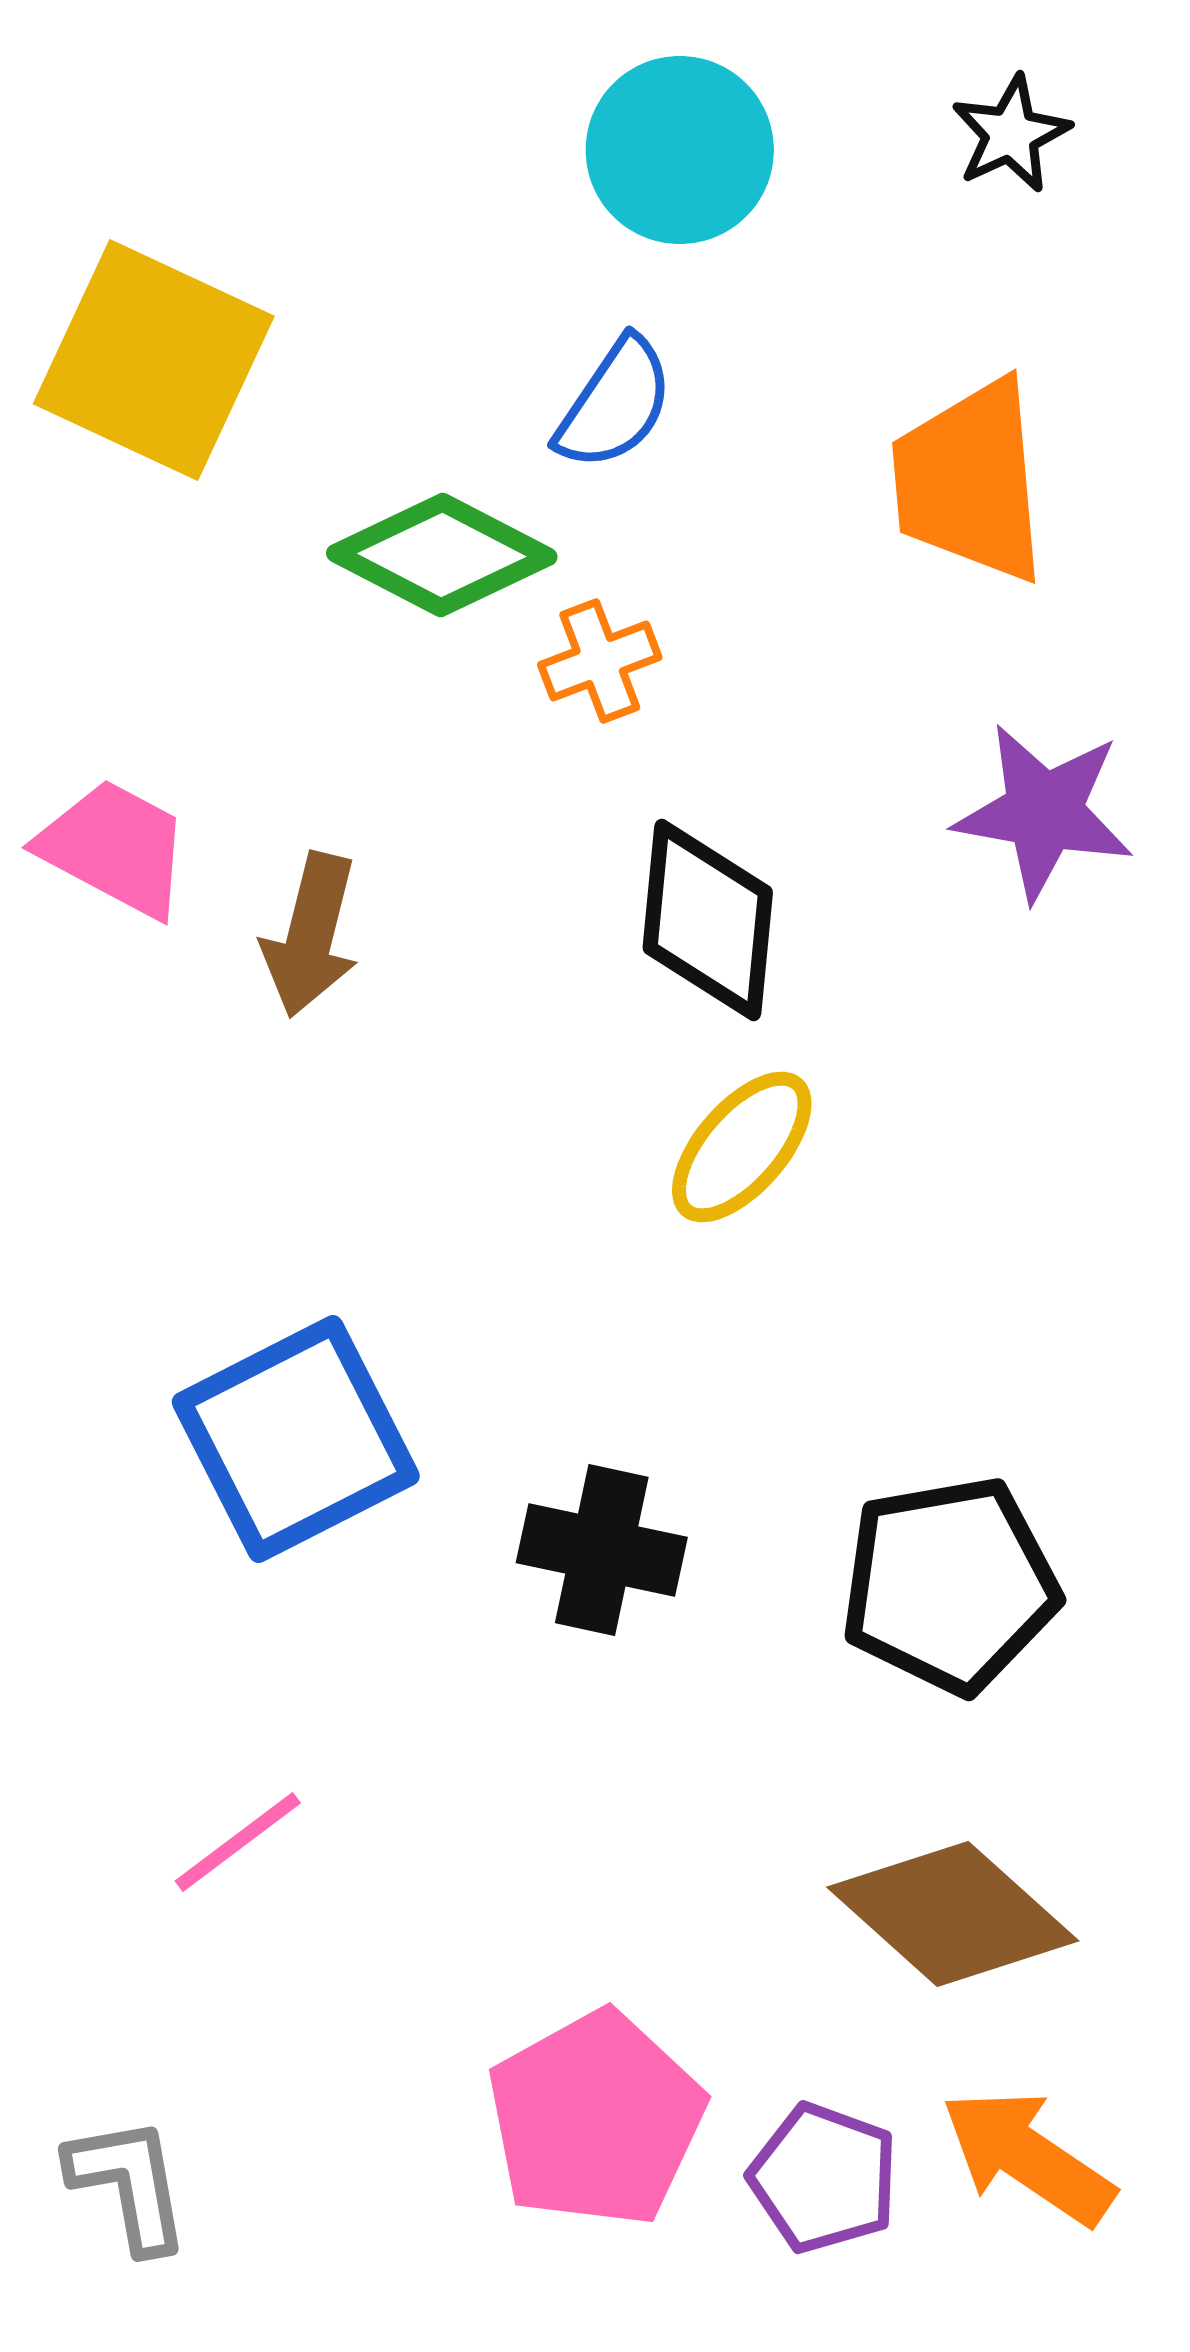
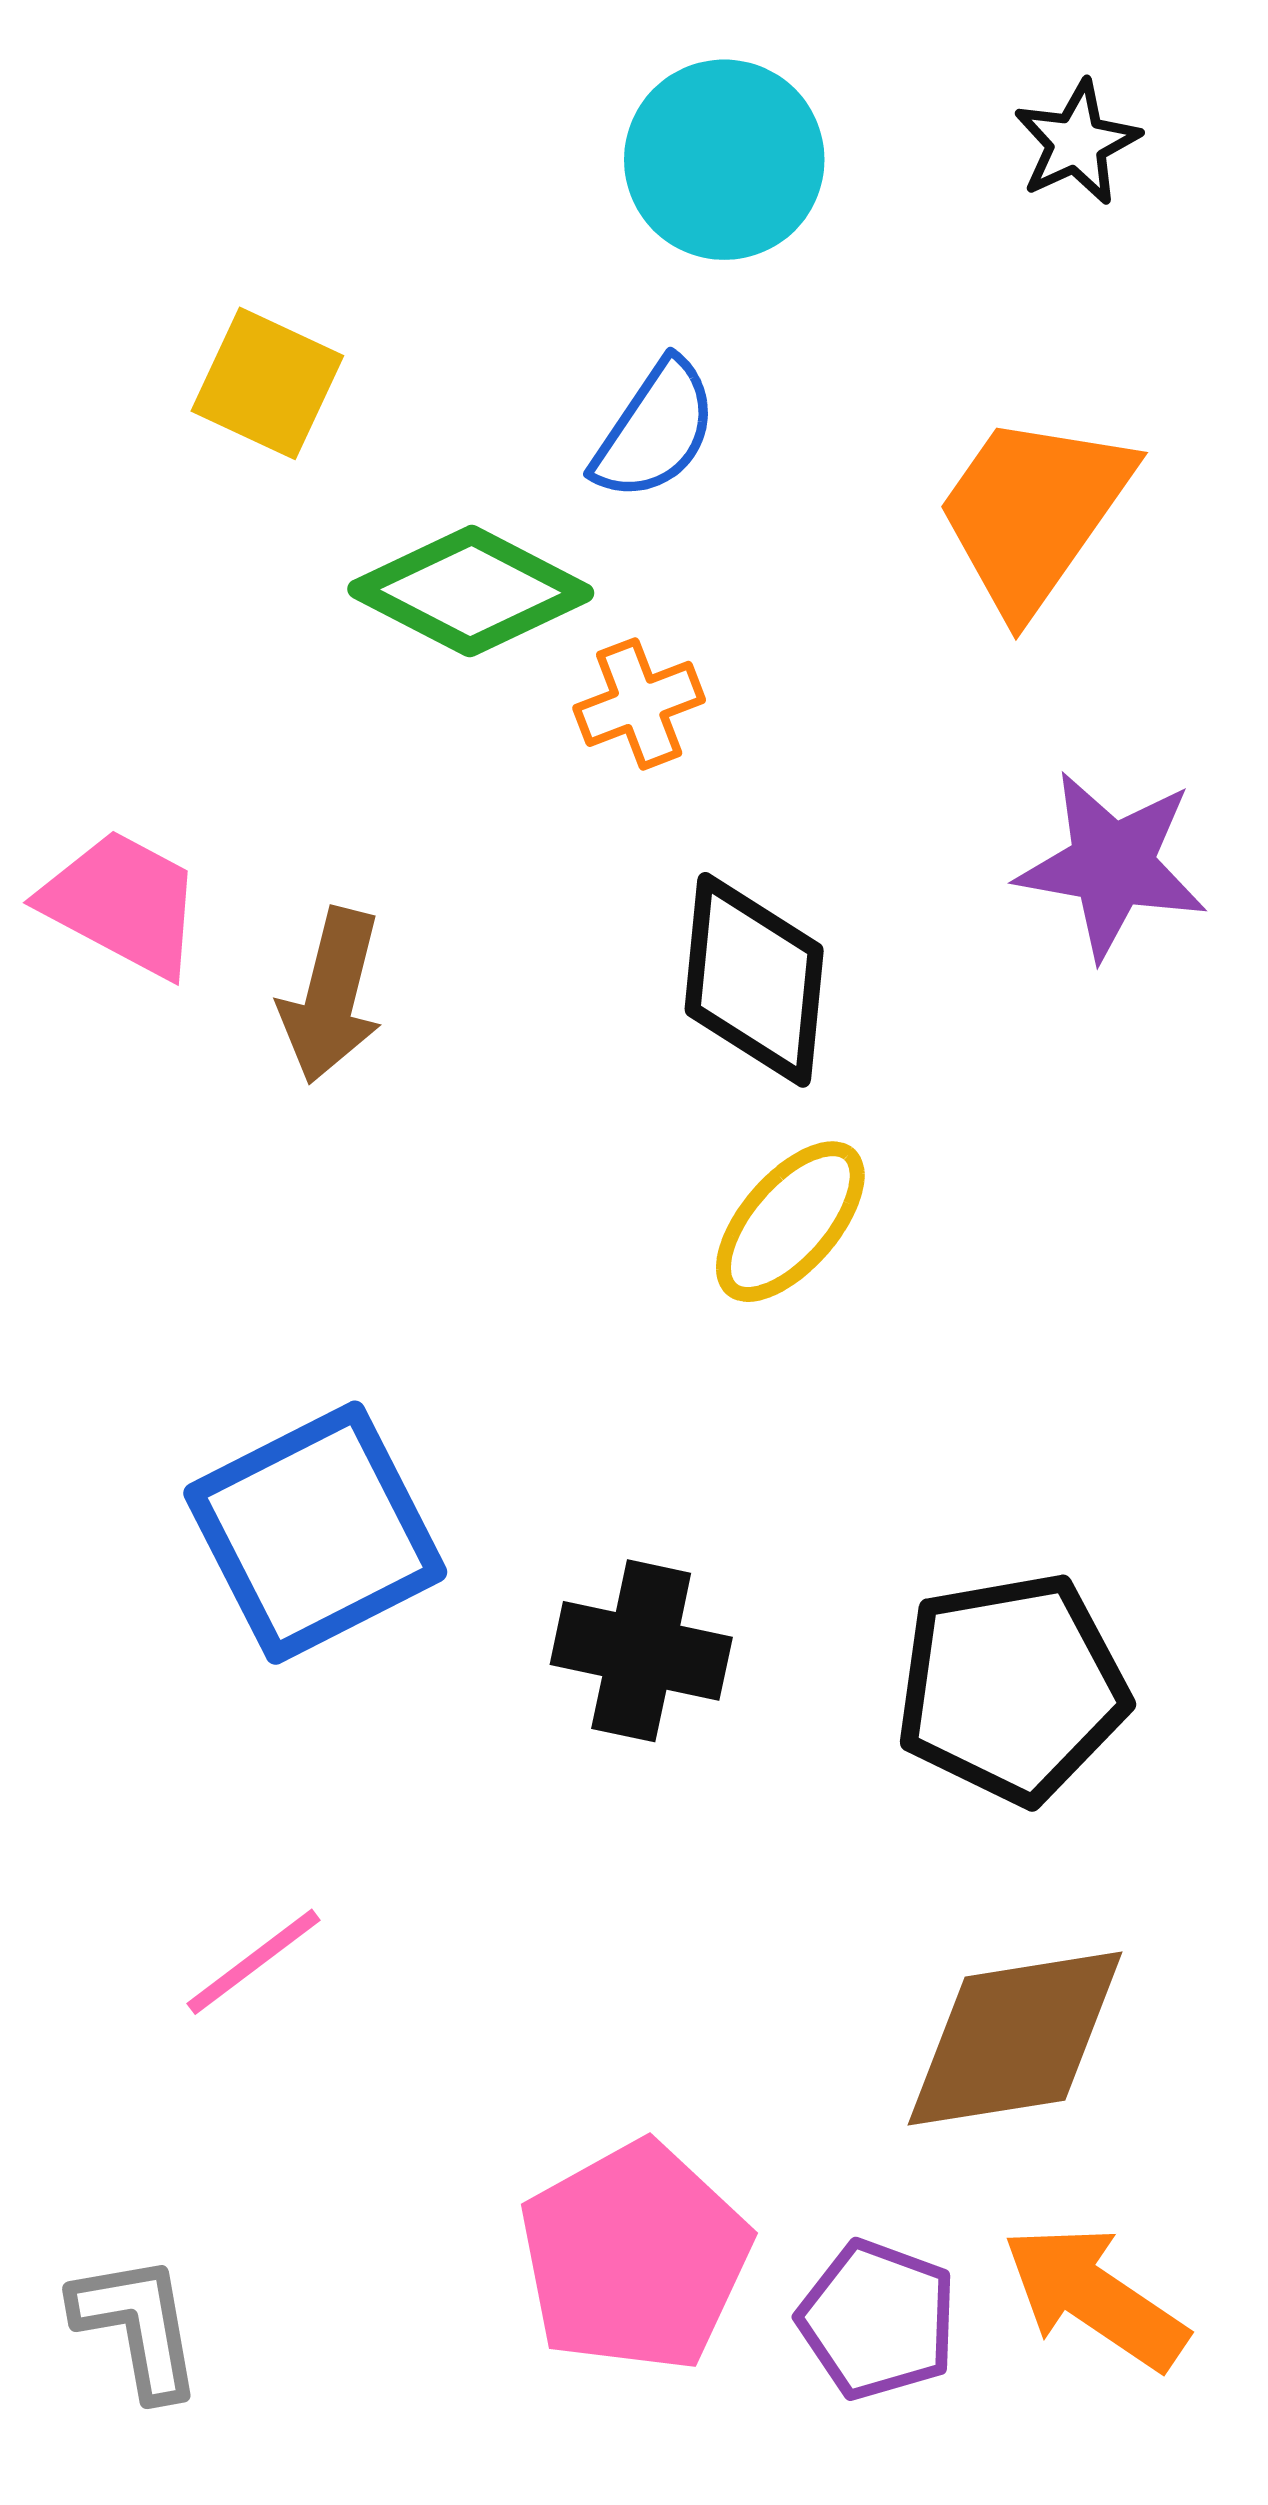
yellow square: (154, 360) -> (267, 383), moved, size x0.6
orange trapezoid: (970, 481) -> (1033, 512), turned 40
brown diamond: (953, 1914) -> (1015, 2039), turned -51

